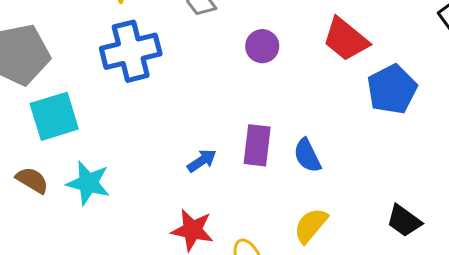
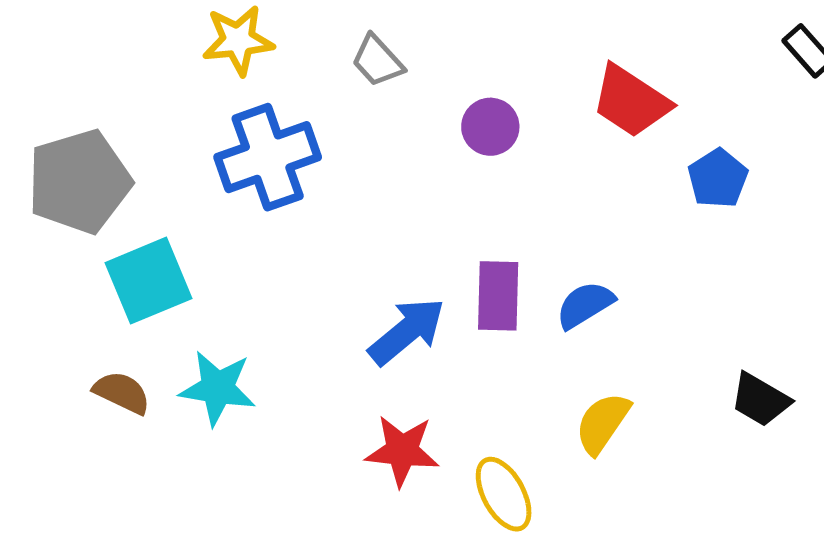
blue pentagon: (392, 89) -> (718, 178), size x0.7
blue semicircle: (307, 155) -> (585, 305), turned 90
blue arrow: (202, 161) -> (407, 331), size x1.6

